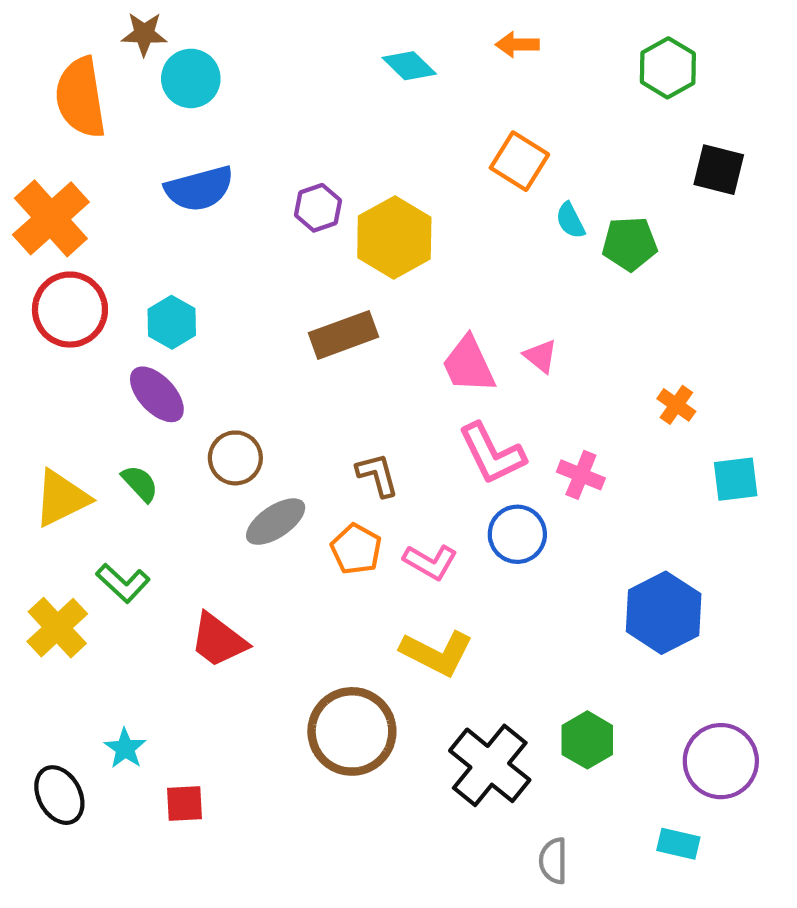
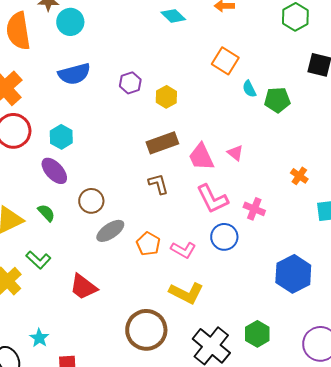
yellow hexagon: (394, 237) -> (166, 97), size x0.6
brown rectangle: (343, 335) -> (162, 143), moved
brown L-shape: (377, 475) -> (158, 184), moved

